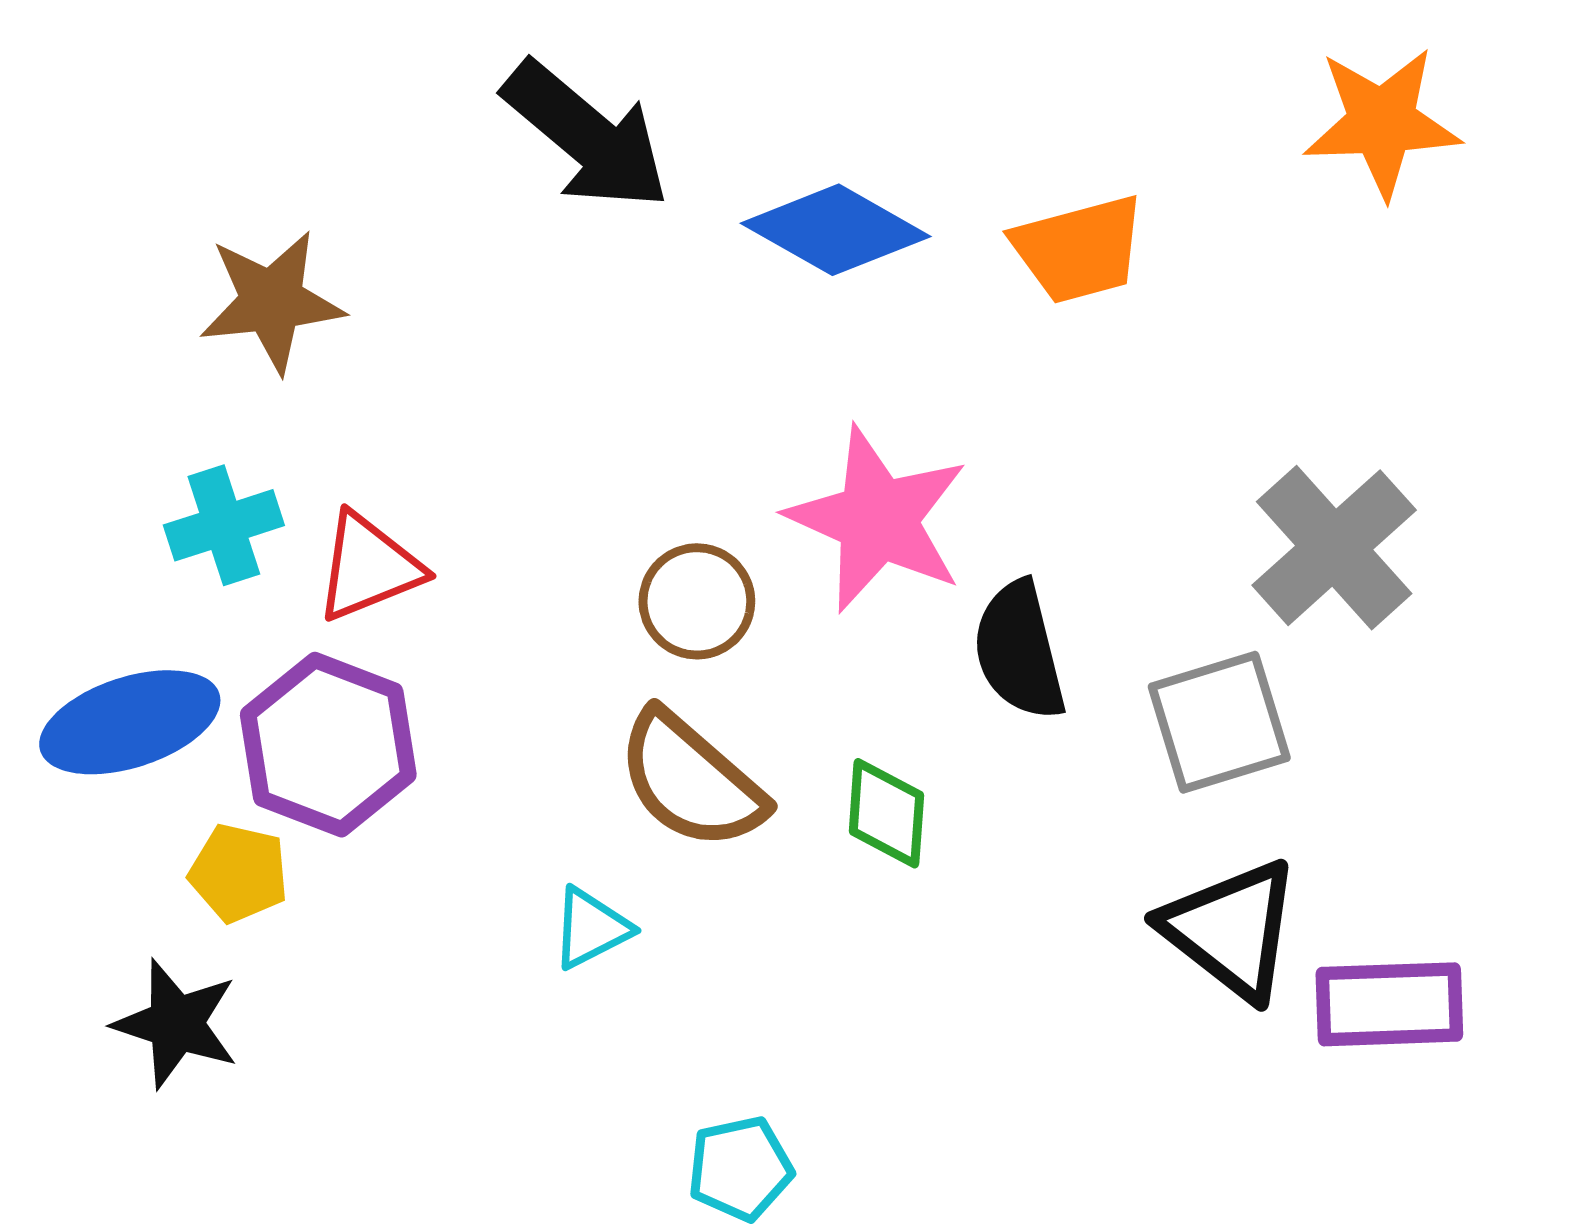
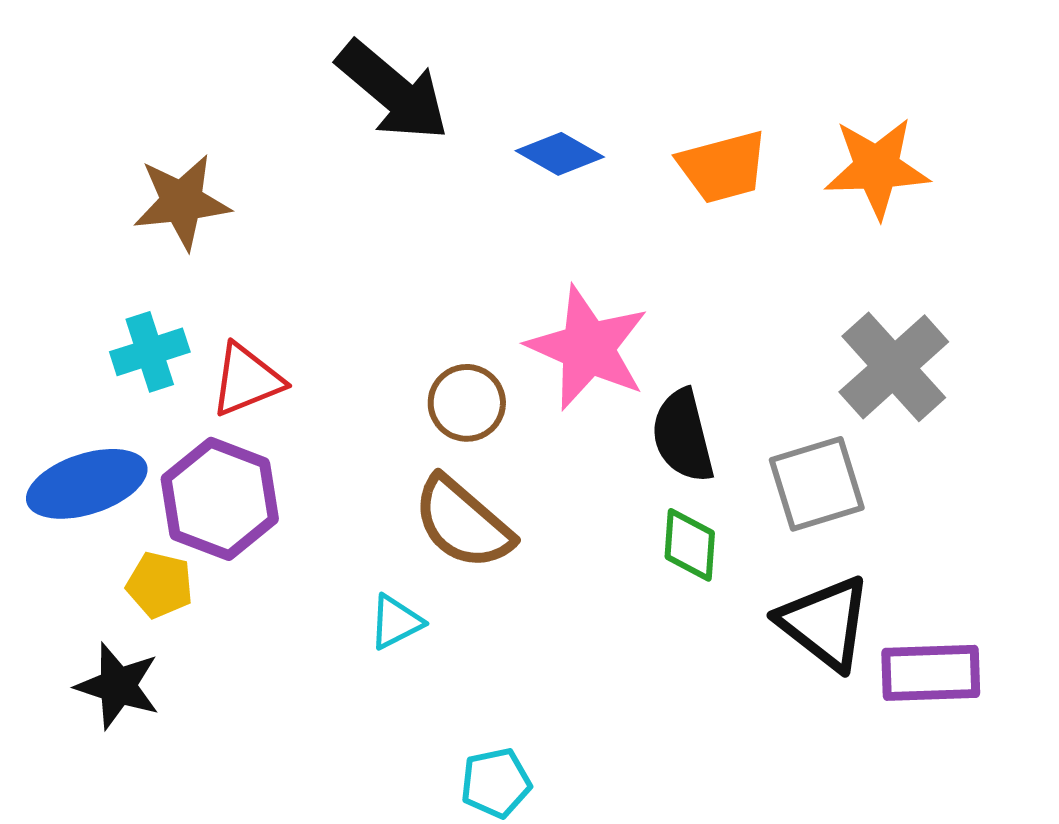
orange star: (1382, 122) -> (877, 168), moved
blue diamond: (836, 230) -> (560, 154), size x0.7
green diamond: (886, 813) -> (690, 545), moved

